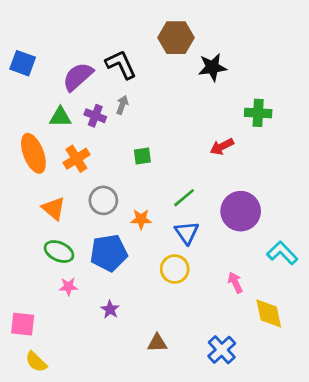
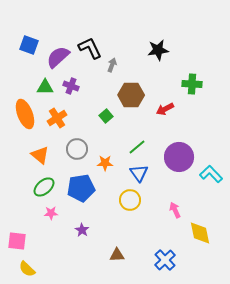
brown hexagon: (176, 38) -> (131, 95), moved
blue square: (23, 63) -> (29, 45), moved
gray arrow: (122, 105) -> (112, 65), moved
green square: (142, 156) -> (106, 116), turned -32
green ellipse: (59, 252) -> (44, 187), turned -65
cyan L-shape: (282, 253) -> (211, 174), moved

